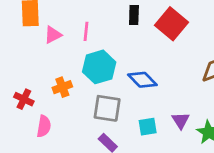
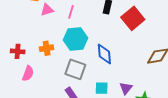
blue diamond: (142, 80) -> (104, 54), turned 30
red cross: (24, 99) -> (18, 51), turned -32

